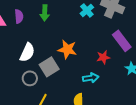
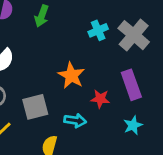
orange star: (67, 49) -> (71, 76), moved
gray square: (49, 67) -> (35, 107), moved

